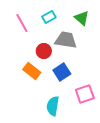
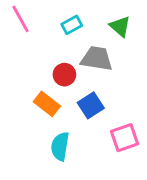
pink line: (22, 23) -> (21, 19), moved
cyan semicircle: (53, 106) -> (60, 146), moved

